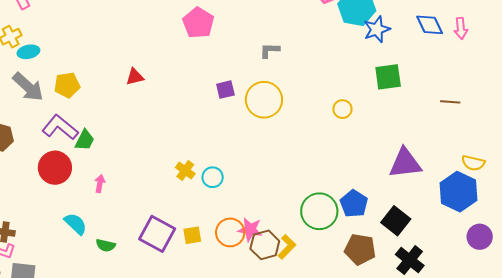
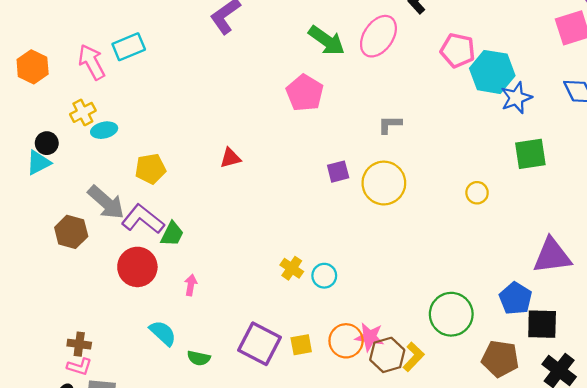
gray arrow: (28, 87) -> (106, 202), moved
blue pentagon: (354, 204) -> (516, 298), moved
black square: (396, 221) -> (542, 324), turned -36

